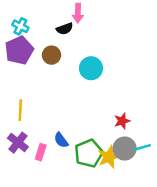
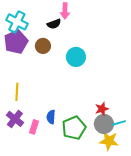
cyan cross: (20, 26) -> (17, 22), size x1.5
red star: (122, 121) -> (102, 109), moved
blue semicircle: (61, 140) -> (51, 117), turned 40
yellow star: (109, 157) -> (109, 141), moved, turned 30

